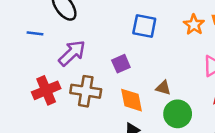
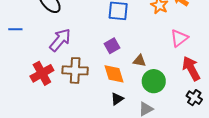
blue line: (35, 33) -> (15, 29), moved
purple square: (121, 64) -> (112, 46), moved

